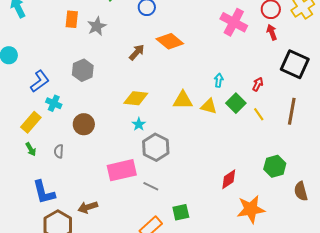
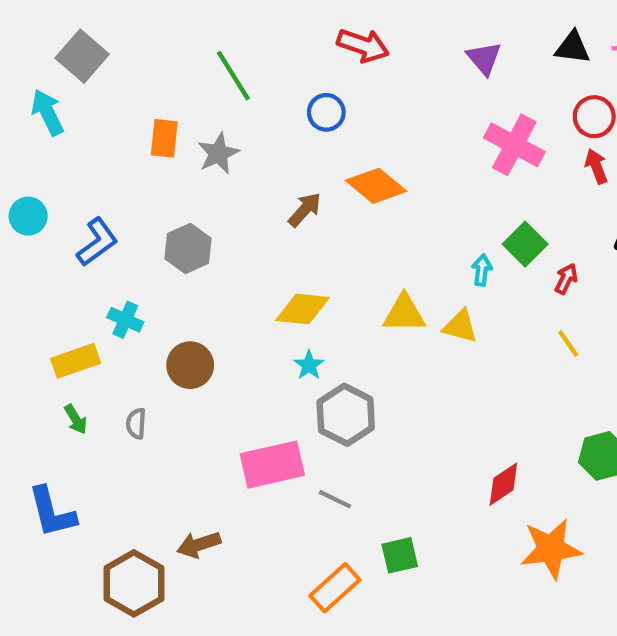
blue L-shape: (40, 81) -> (97, 242), moved
green square: (236, 103) -> (525, 244), moved
yellow rectangle: (31, 122) -> (76, 361), turned 30
blue L-shape: (44, 192) -> (52, 512), moved

